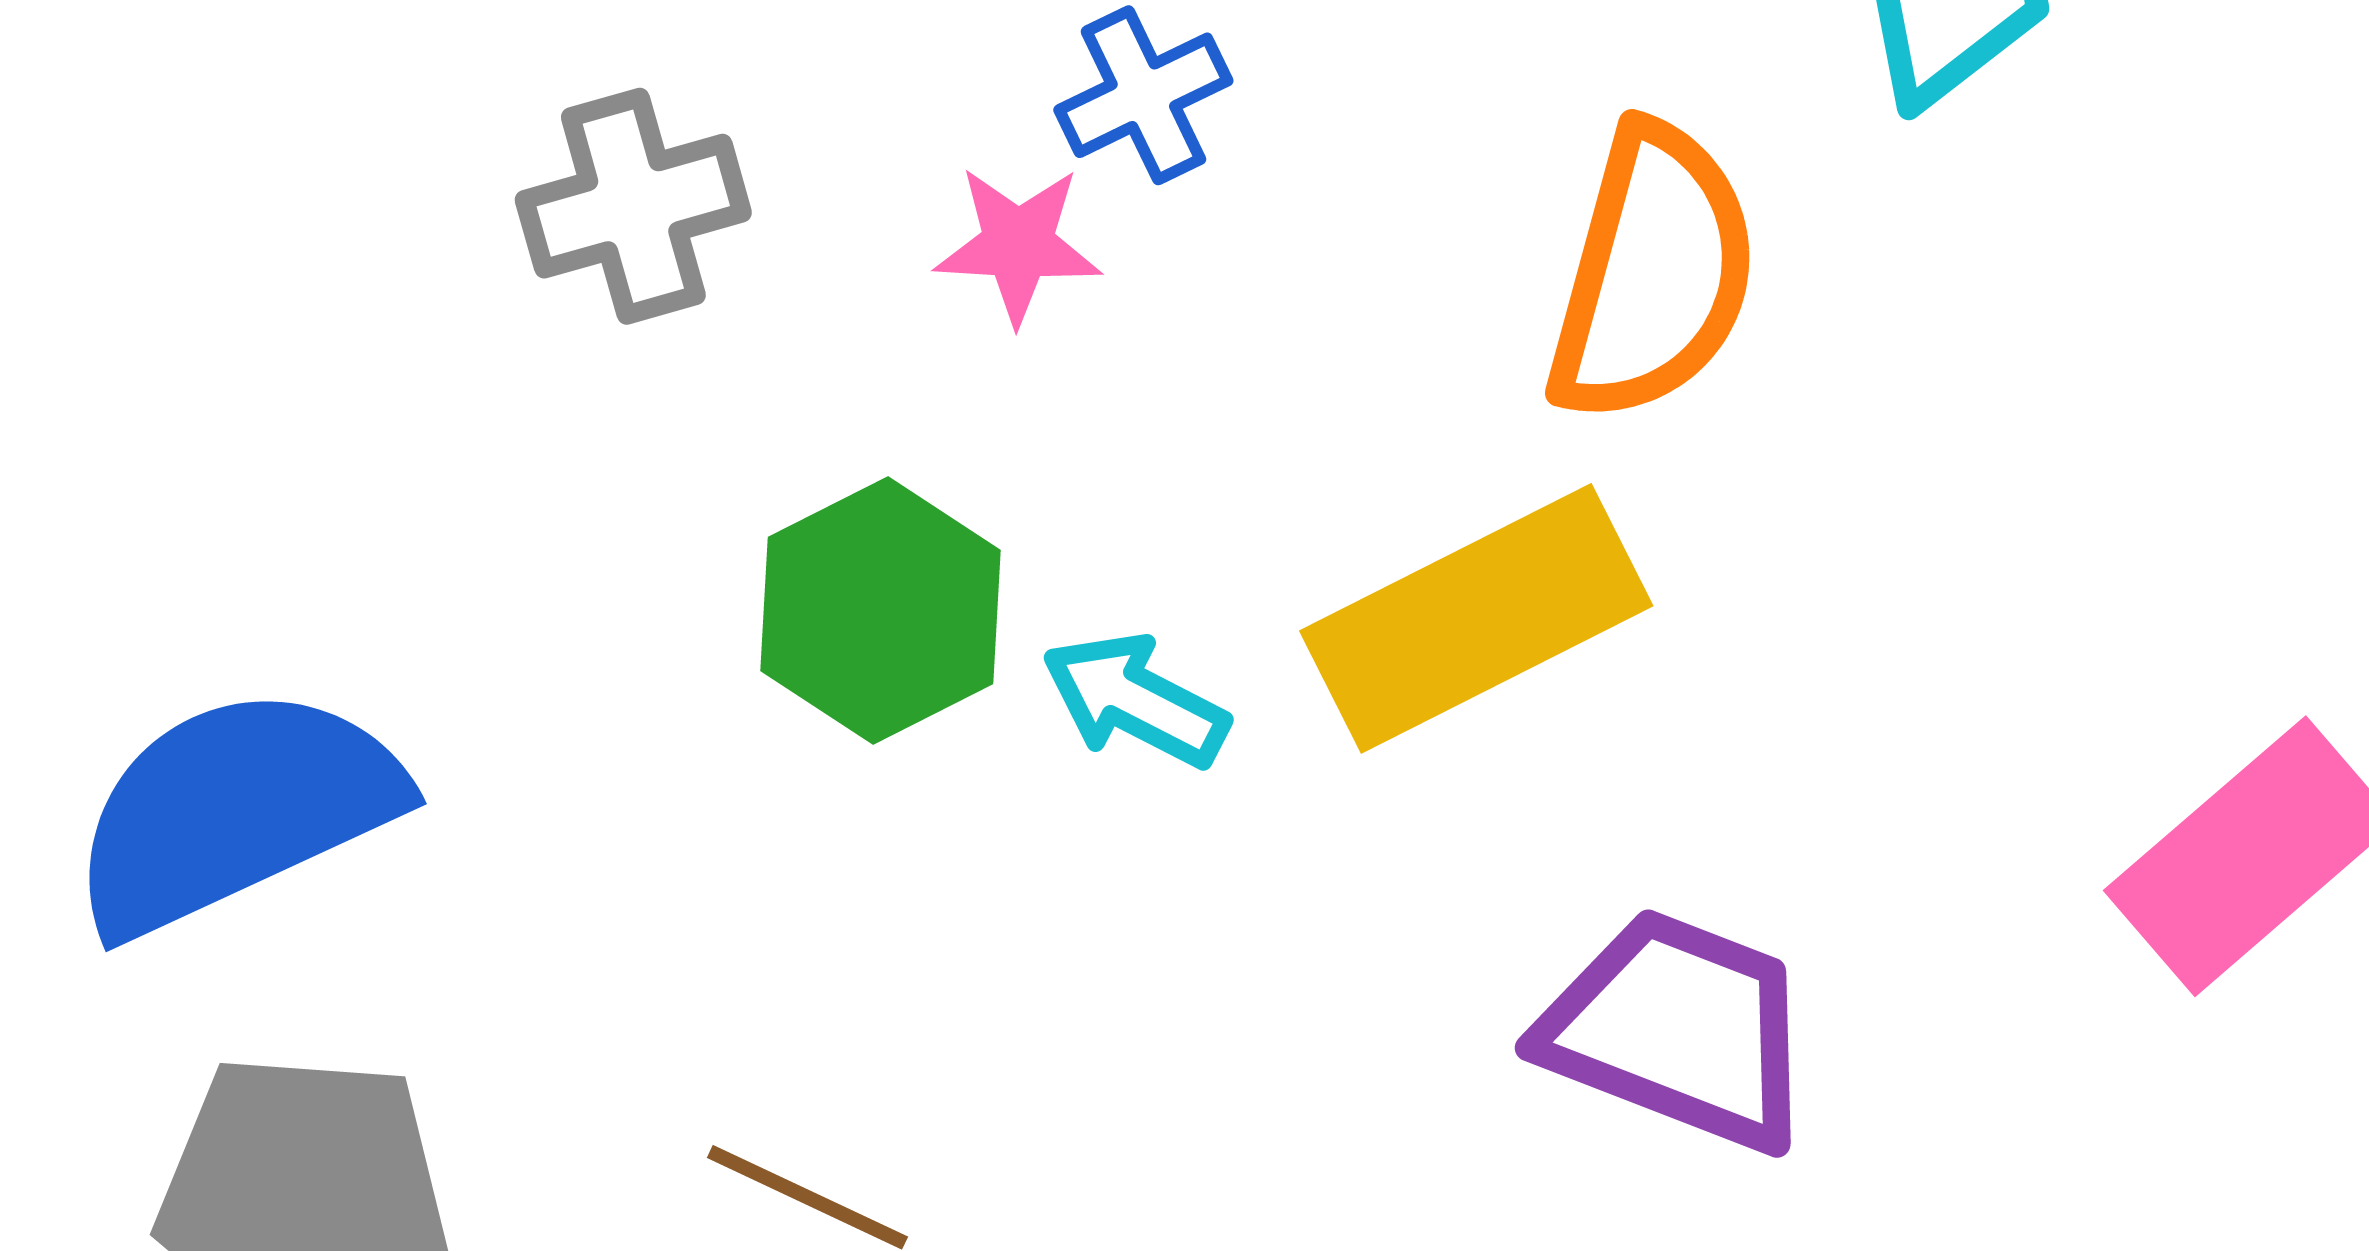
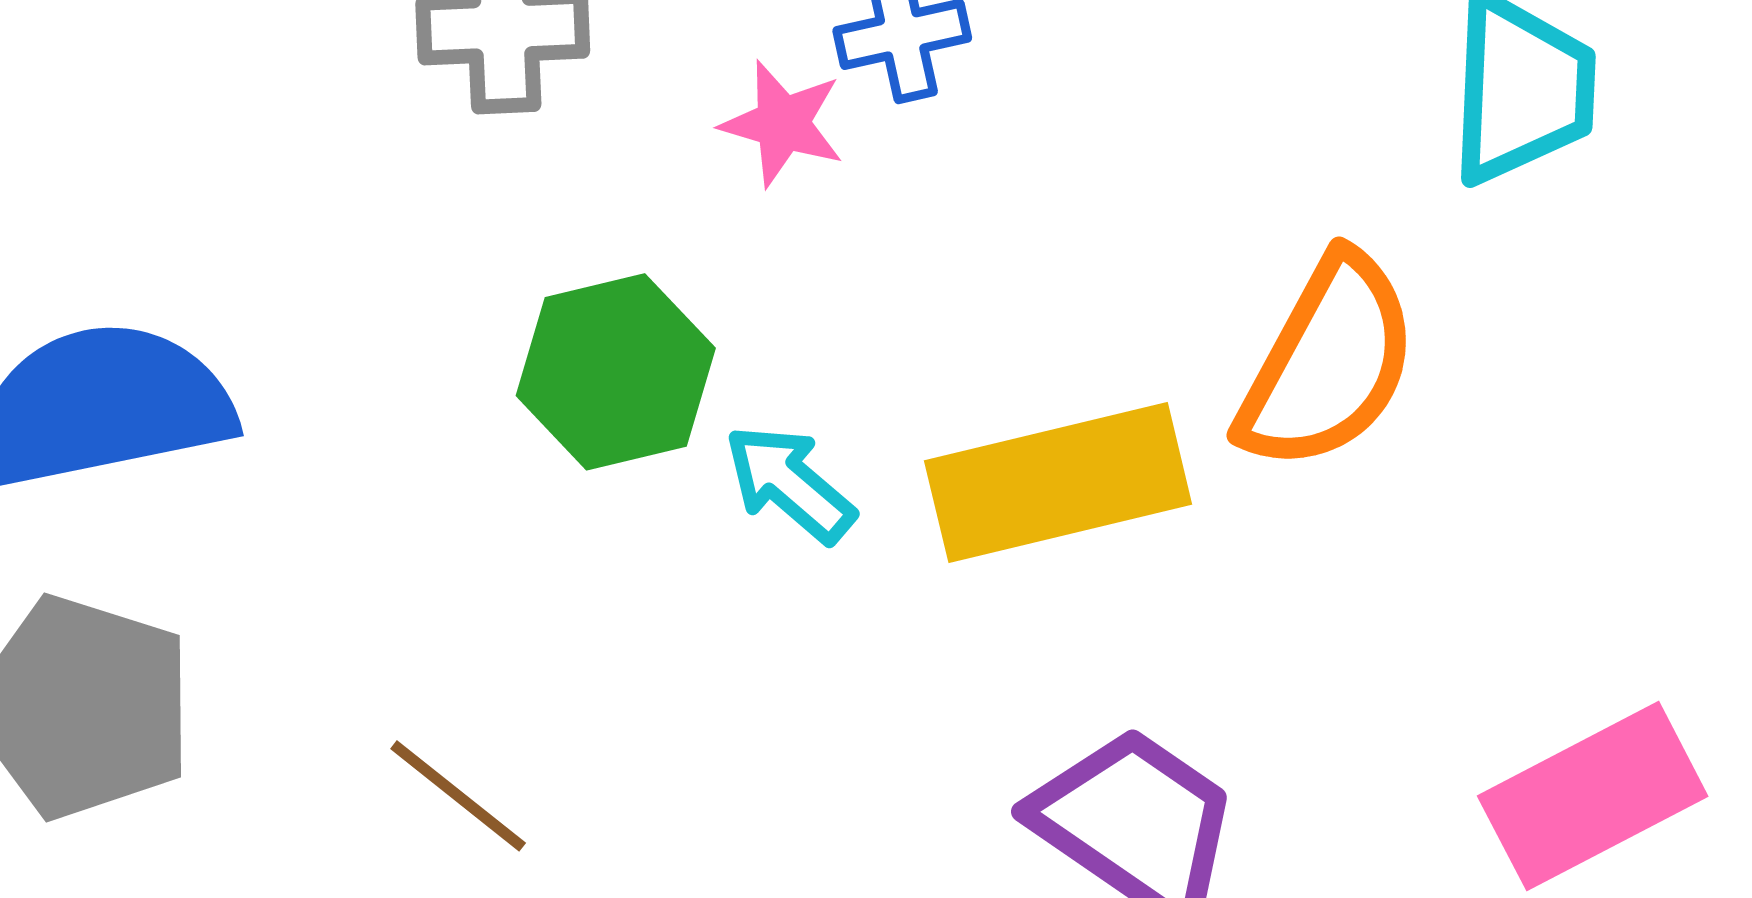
orange semicircle: (1653, 273) -> (1328, 363), moved

